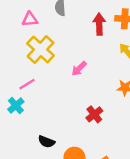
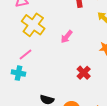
cyan cross: (16, 105) -> (18, 73), turned -32

